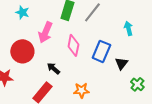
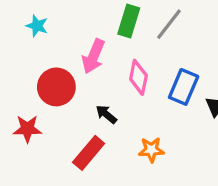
cyan star: (22, 12) -> (37, 26), moved

